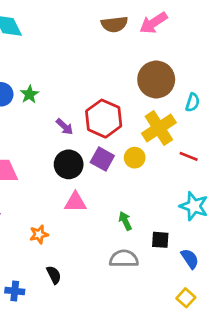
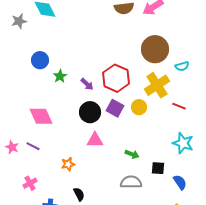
green star: (30, 94) -> (60, 76), moved
cyan semicircle: (193, 102) -> (182, 66), turned 56
green arrow: (125, 221) -> (132, 154), turned 136

